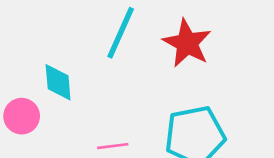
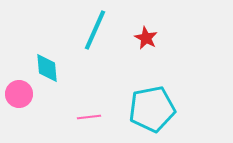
red star: (187, 43) -> (146, 38), size x0.6

